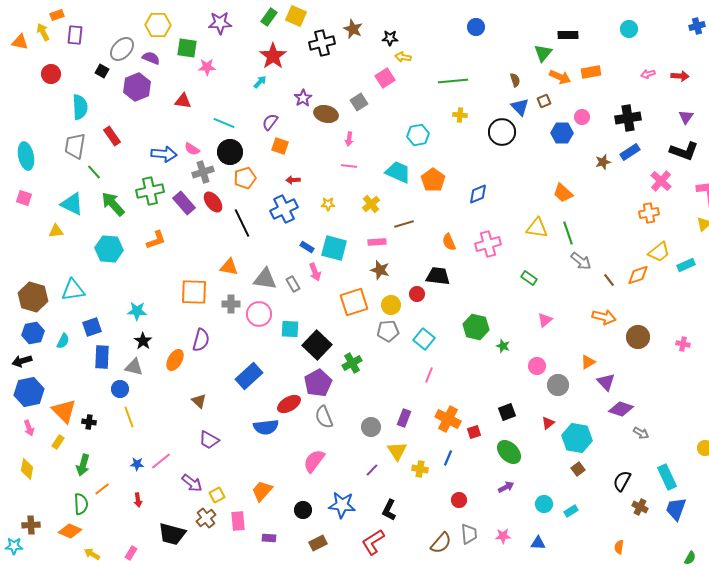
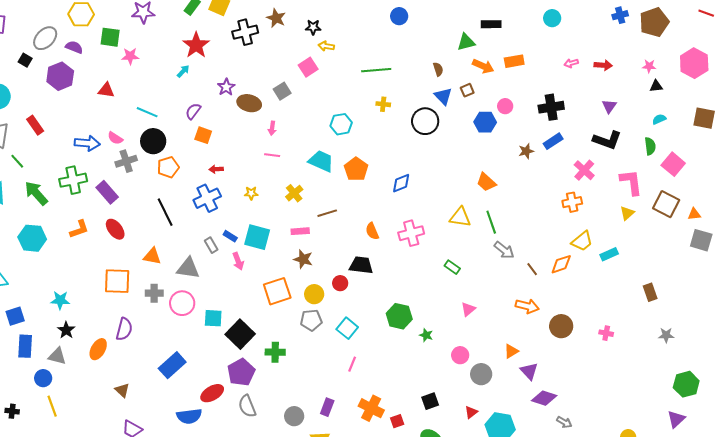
green triangle: (543, 53) -> (466, 42), turned 36
red ellipse: (213, 202) -> (115, 229), moved
gray rectangle: (293, 284) -> (211, 245), moved
green cross: (352, 363) -> (275, 352), turned 30

